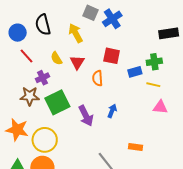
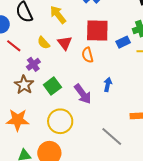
red square: (112, 56) -> (97, 30), size x1.4
brown star: (30, 96) -> (24, 85), turned -30
green square: (57, 102) -> (52, 86), size x0.7
yellow circle: (45, 140) -> (60, 121), moved

